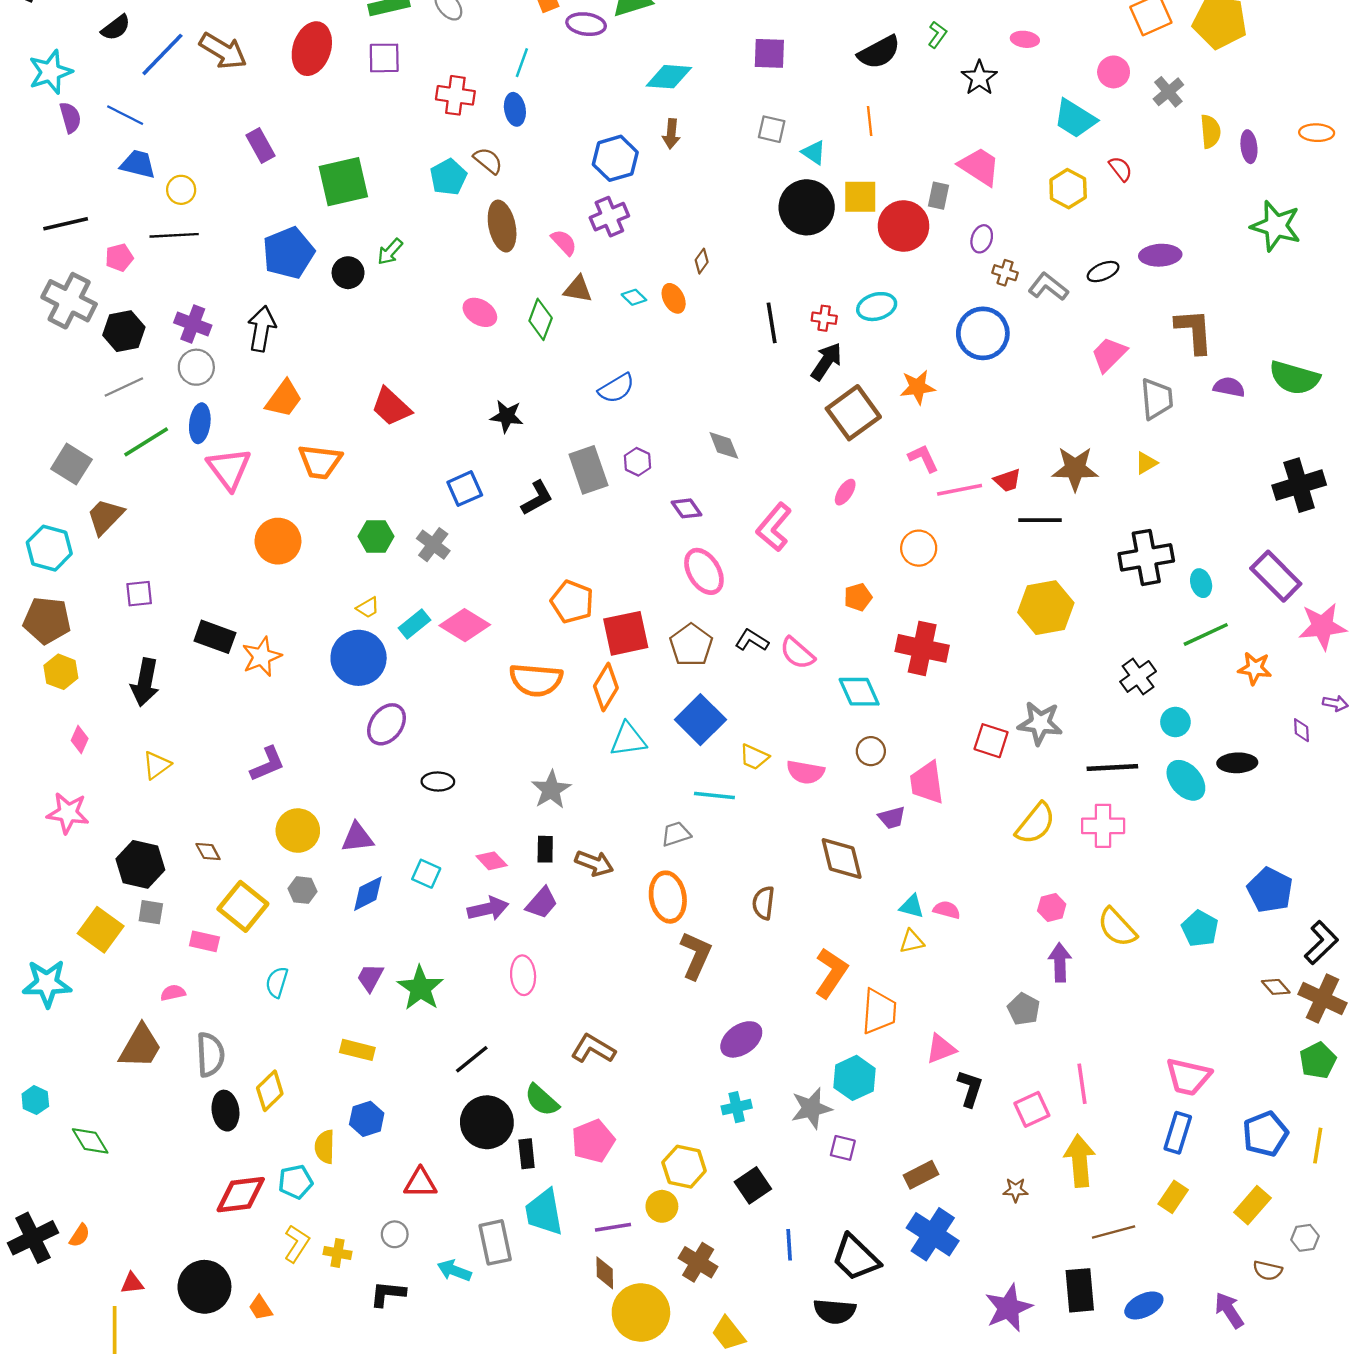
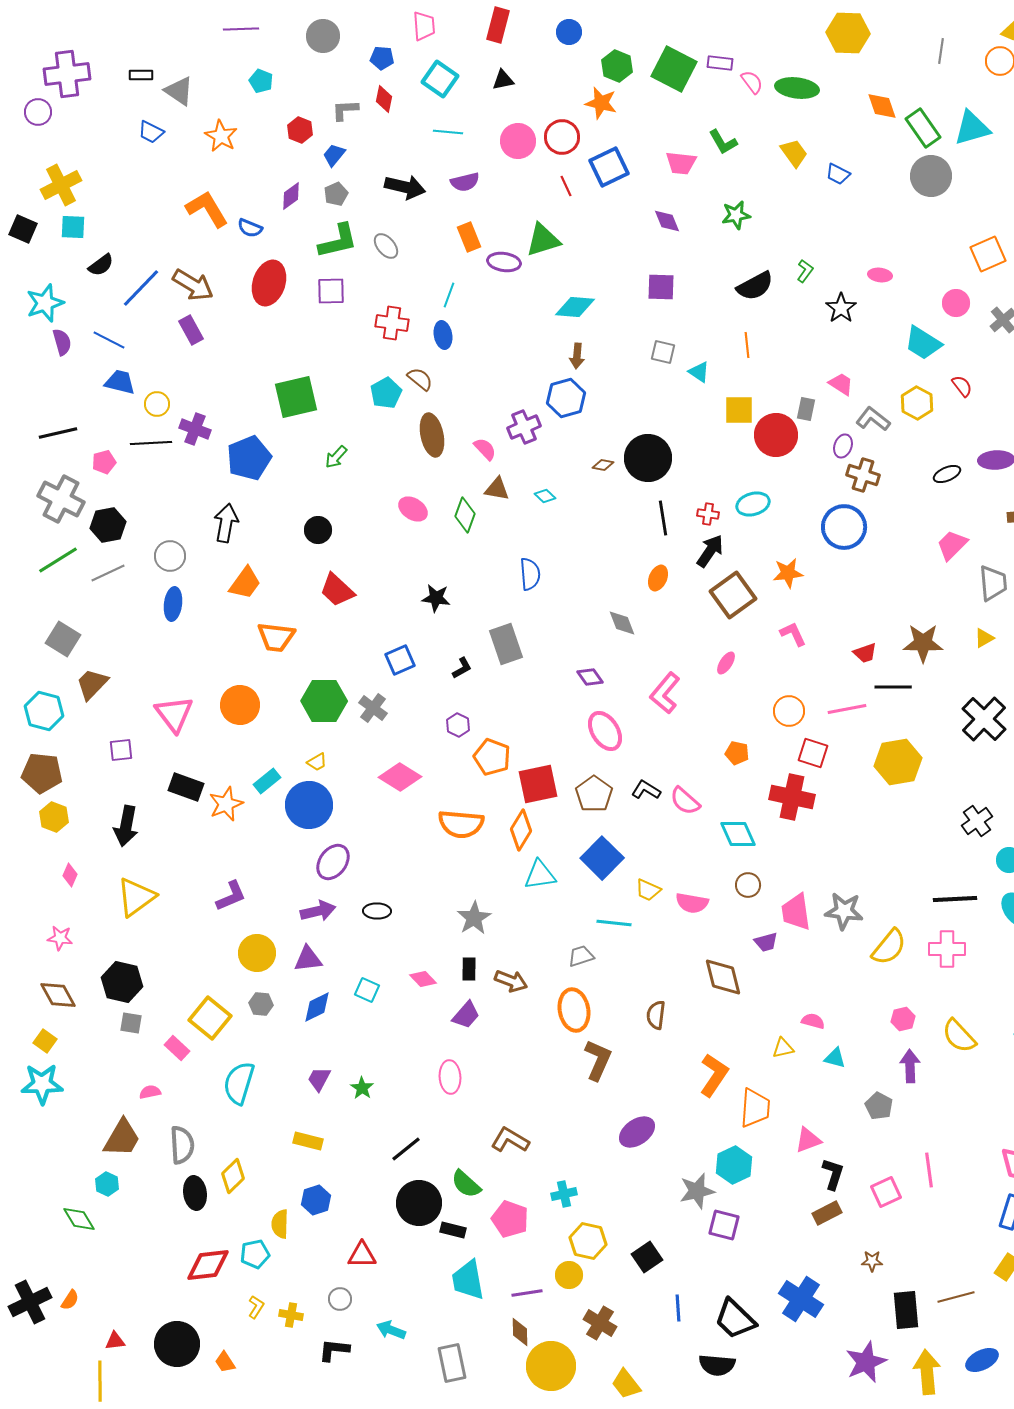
purple rectangle: (260, 145) -> (191, 330), moved
blue hexagon: (615, 158) -> (566, 398), moved
pink trapezoid: (979, 166) -> (841, 384), size x0.7
black circle: (807, 207) -> (648, 458), moved
brown diamond: (702, 261) -> (603, 465), turned 65
black circle: (348, 273) -> (318, 530), moved
brown cross: (1005, 273) -> (863, 475), size x1.5
gray L-shape: (1048, 287) -> (873, 419), moved
orange ellipse: (674, 298) -> (658, 578), moved, turned 50
purple cross: (193, 324) -> (195, 429), moved
blue semicircle: (616, 388) -> (530, 574), turned -64
green line: (146, 442) -> (58, 560), moved
purple hexagon: (637, 462) -> (458, 725), moved
pink triangle: (229, 469) -> (174, 714), moved
pink line: (960, 490) -> (847, 709), moved
black L-shape: (537, 498) -> (462, 668), size x0.7
green hexagon: (376, 536) -> (324, 701), size x1.5
black cross: (1146, 557) -> (984, 719), turned -36
orange pentagon: (858, 597) -> (737, 753), turned 30
cyan rectangle: (415, 624) -> (267, 781), moved
gray star: (1040, 723) -> (844, 911), moved
red square: (991, 741) -> (813, 753), moved
yellow triangle: (157, 765) -> (136, 897), size x1.6
pink star: (68, 813) -> (60, 938), size x0.7
brown diamond: (208, 852) -> (58, 995), moved, size x1.6
cyan triangle: (912, 906) -> (835, 1058), moved
purple arrow: (488, 909) -> (318, 911), moved
yellow square: (101, 930) -> (45, 1041), moved, size x0.6
pink rectangle: (204, 941) -> (177, 1048), turned 30
cyan semicircle: (277, 982) -> (239, 1083), size x1.6
green star: (420, 988) -> (362, 1088), size x0.6
cyan hexagon: (35, 1100) -> (107, 1184), moved
cyan cross: (737, 1107) -> (564, 1194), moved
pink pentagon: (593, 1141) -> (510, 1219), turned -30
purple square: (843, 1148) -> (724, 1225), size x1.4
black rectangle: (527, 1154) -> (453, 1230), turned -70
yellow arrow: (1080, 1161) -> (927, 1372), moved
brown rectangle: (921, 1175) -> (827, 1213), moved
gray rectangle: (495, 1242) -> (452, 1363), moved
yellow L-shape: (297, 1244) -> (256, 1307), size x0.7
black rectangle: (1080, 1290) -> (906, 1310), moved

